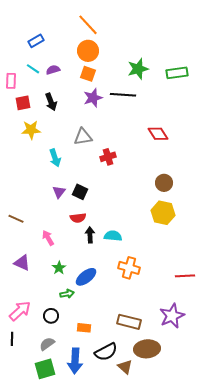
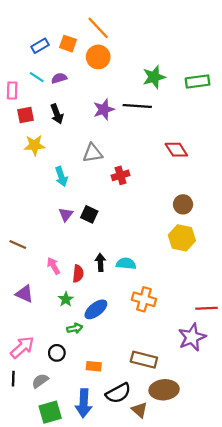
orange square: (88, 74) -> (68, 44), moved
red semicircle: (78, 218) -> (78, 274), moved, turned -77
purple star: (172, 316) -> (192, 337), moved
gray semicircle: (47, 344) -> (40, 381), moved

